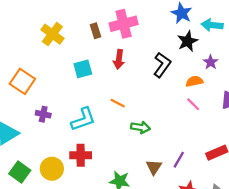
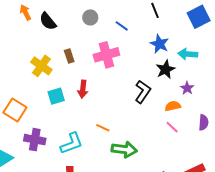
brown rectangle: (95, 31) -> (69, 56), moved
red arrow: (119, 59) -> (83, 89), moved
cyan square: (83, 69) -> (56, 96), moved
purple cross: (43, 114) -> (35, 140), size x1.5
green arrow: (140, 127) -> (124, 149), size x1.4

